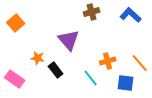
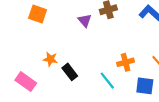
orange square: (16, 23) -> (38, 14), moved, turned -30
purple triangle: (69, 40) -> (85, 20), moved, size x0.6

